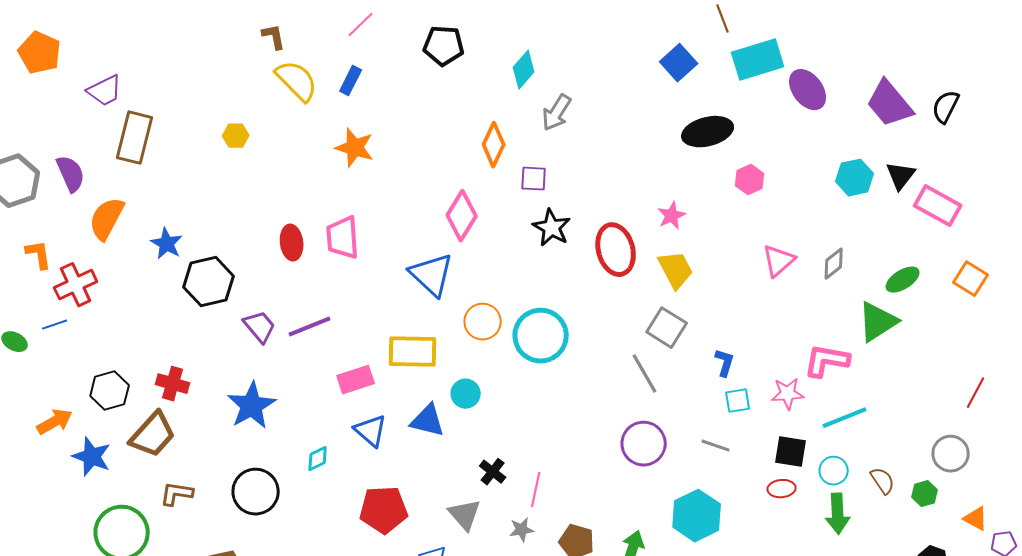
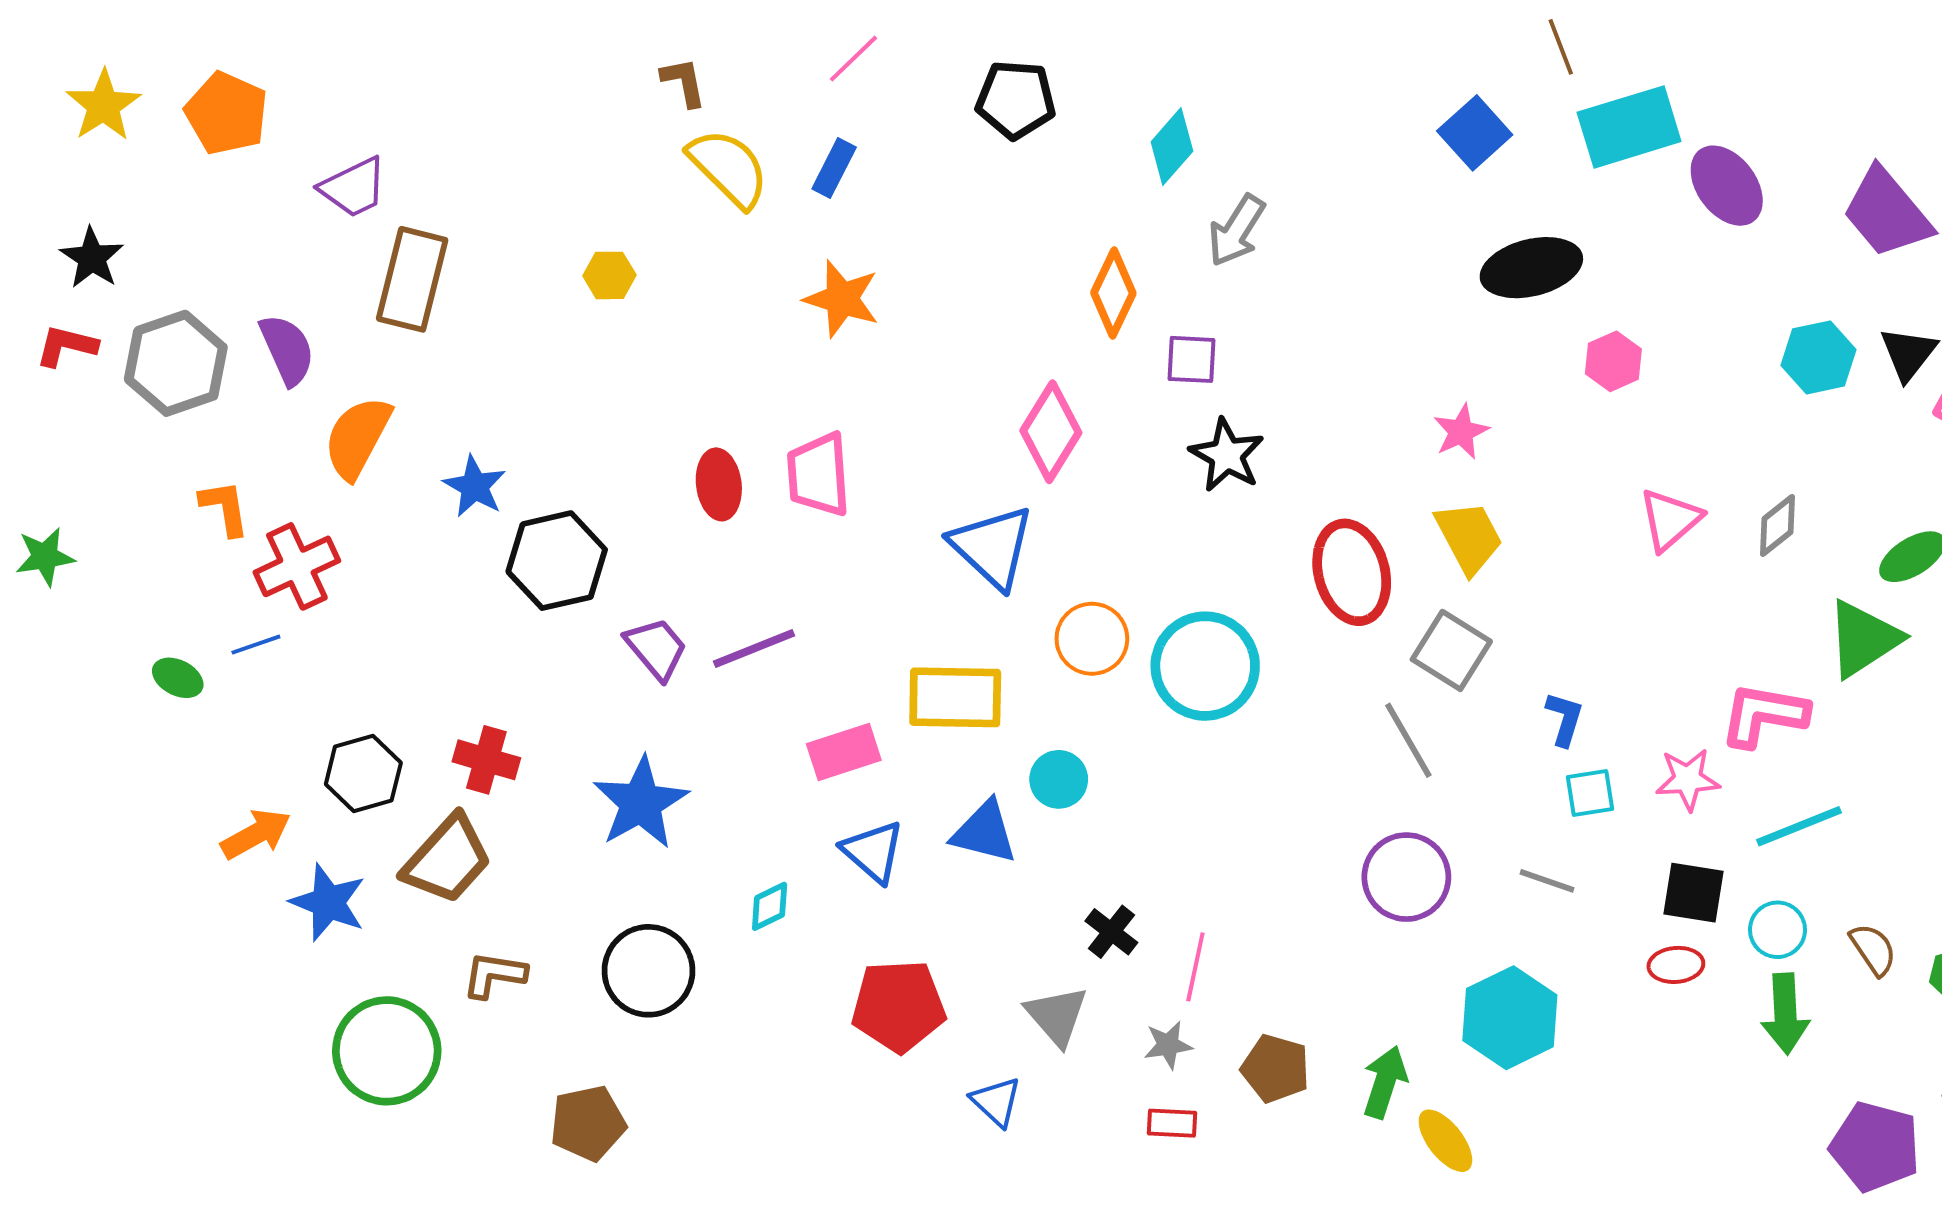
red ellipse: (616, 250) -> (1352, 572), moved

